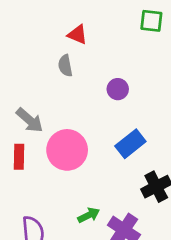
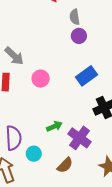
gray semicircle: (65, 66) -> (75, 17), moved
pink circle: (67, 150) -> (41, 79), size x0.6

